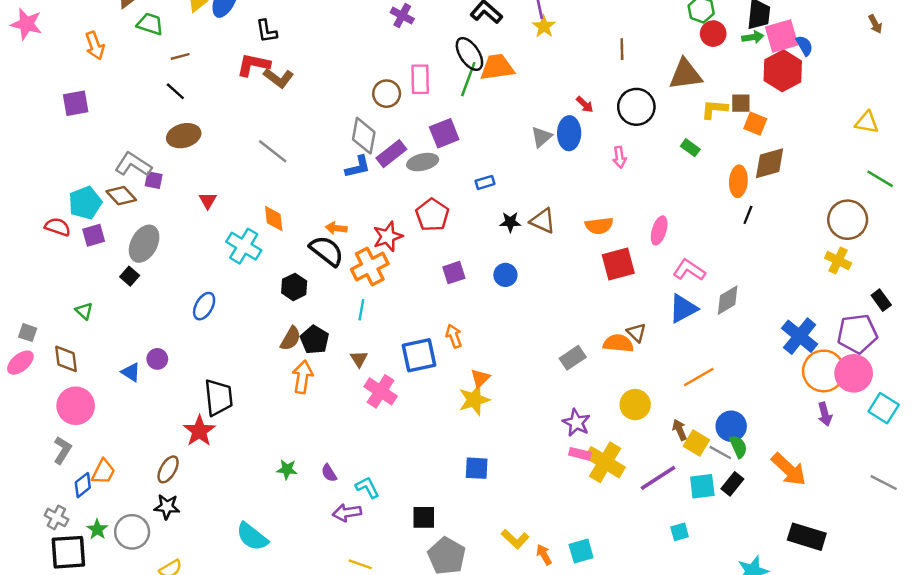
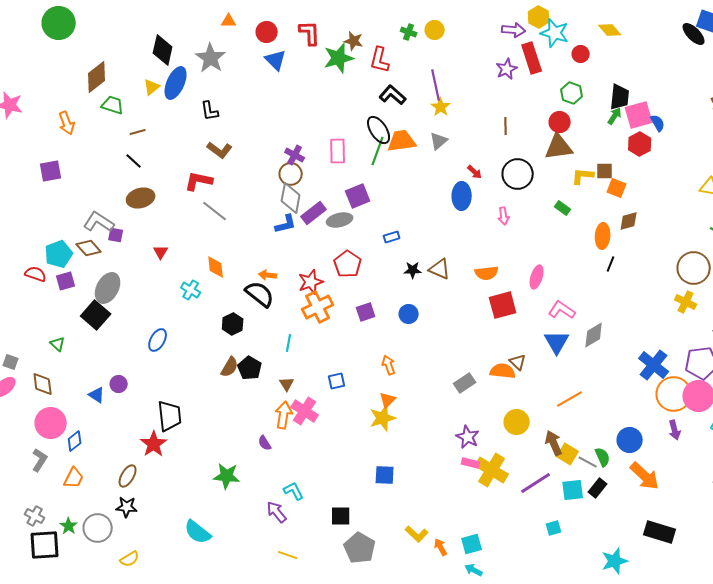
purple cross: (402, 16) -> (295, 155), moved
red circle: (713, 34) -> (560, 122), moved
green arrow: (753, 37) -> (615, 116), turned -48
red L-shape: (253, 65) -> (199, 181), moved
red hexagon: (783, 71) -> (640, 144), size x0.7
brown circle: (387, 94) -> (291, 174), moved
gray triangle: (541, 137) -> (439, 141), moved
brown diamond: (770, 163) -> (629, 221), size x0.7
cyan cross: (244, 246) -> (191, 290), size x0.7
orange cross: (370, 267) -> (318, 307), moved
black square: (130, 276) -> (96, 315), size x1.8
blue triangle: (683, 309) -> (557, 342), turned -32
orange arrow: (454, 336) -> (389, 365), moved
blue square: (419, 355) -> (337, 381), size x0.6
orange arrow: (303, 377) -> (284, 415), moved
blue circle: (731, 426) -> (630, 440), moved
brown arrow: (680, 430) -> (554, 443), size x1.4
green star: (287, 469) -> (227, 476), size x1.5
purple semicircle: (329, 473) -> (265, 443), moved
blue diamond: (83, 485) -> (75, 441), moved
purple arrow: (347, 513) -> (277, 512), turned 60

